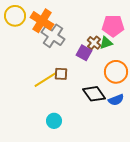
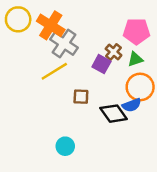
green triangle: (106, 43) -> (135, 59), moved
brown square: (61, 74) -> (81, 97), moved
yellow line: (45, 80) -> (54, 71), moved
blue semicircle: (116, 100) -> (132, 105), moved

